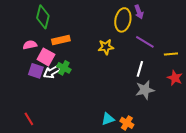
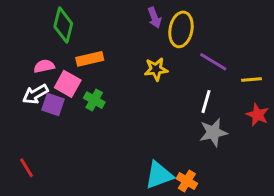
purple arrow: (139, 12) -> (154, 18), moved
white arrow: (52, 72) -> (35, 94), moved
red line: (29, 119) -> (26, 168), moved
cyan triangle: (108, 119) -> (159, 175), size x1.5

